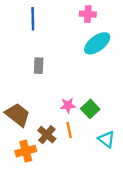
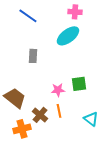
blue line: (33, 19) -> (28, 16), turned -54
cyan ellipse: (97, 43) -> (68, 36), moved
green square: (90, 109) -> (79, 84), moved, turned 35

